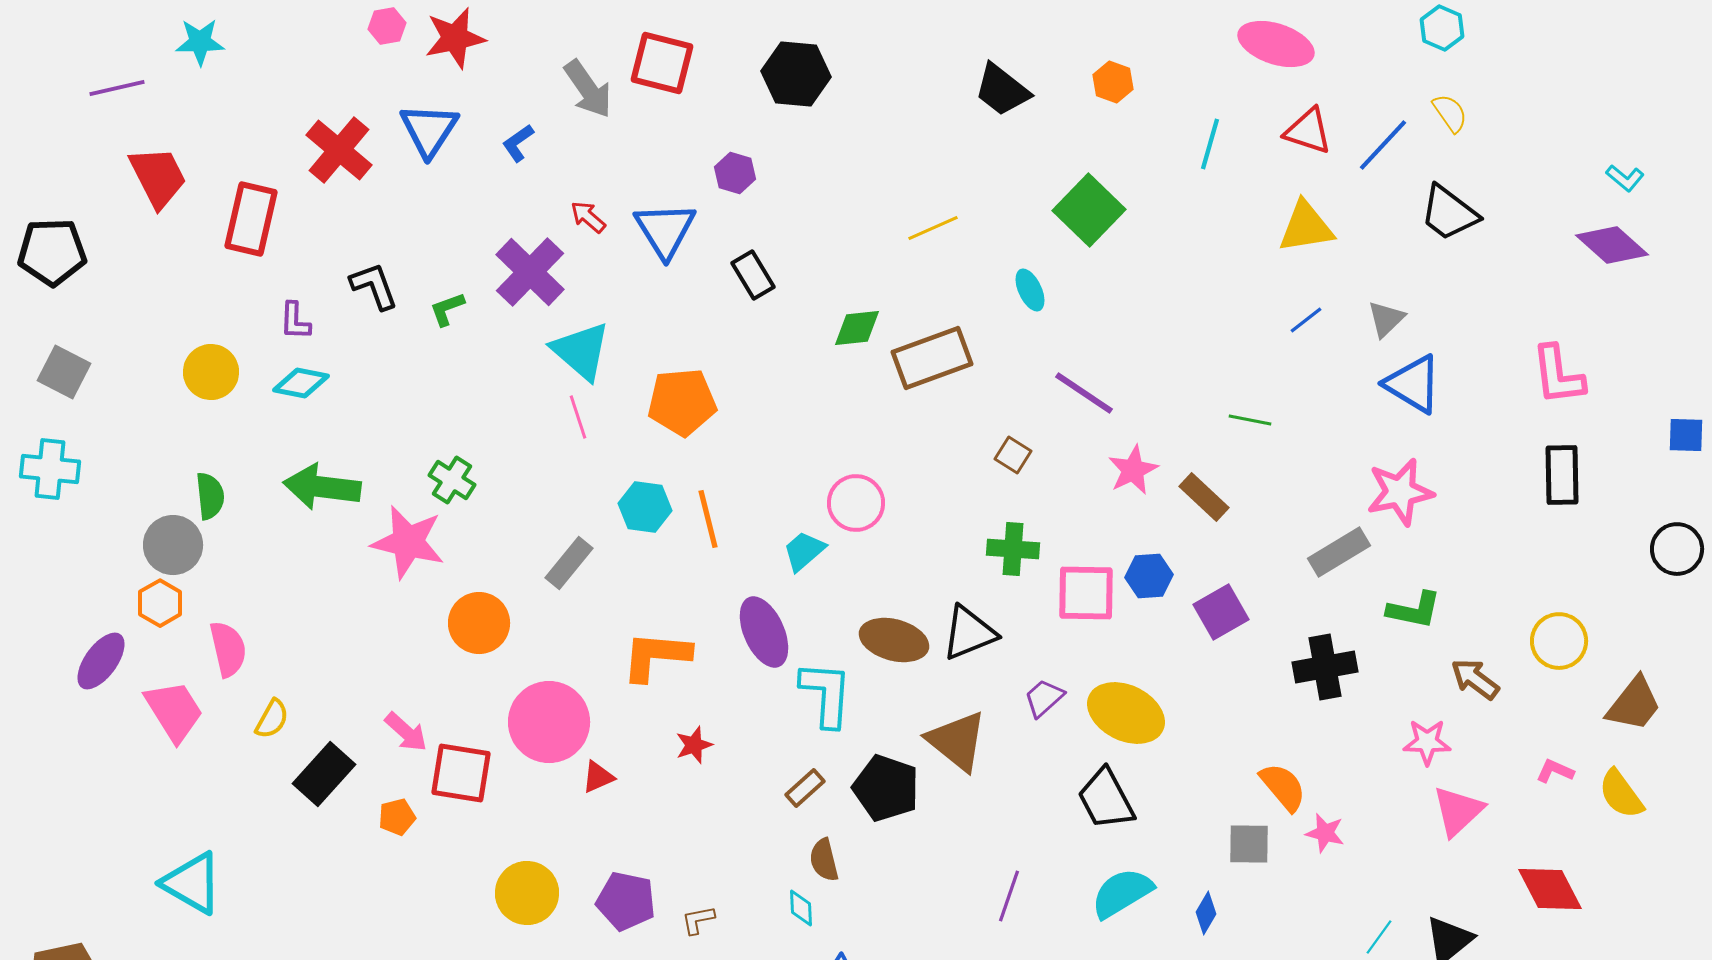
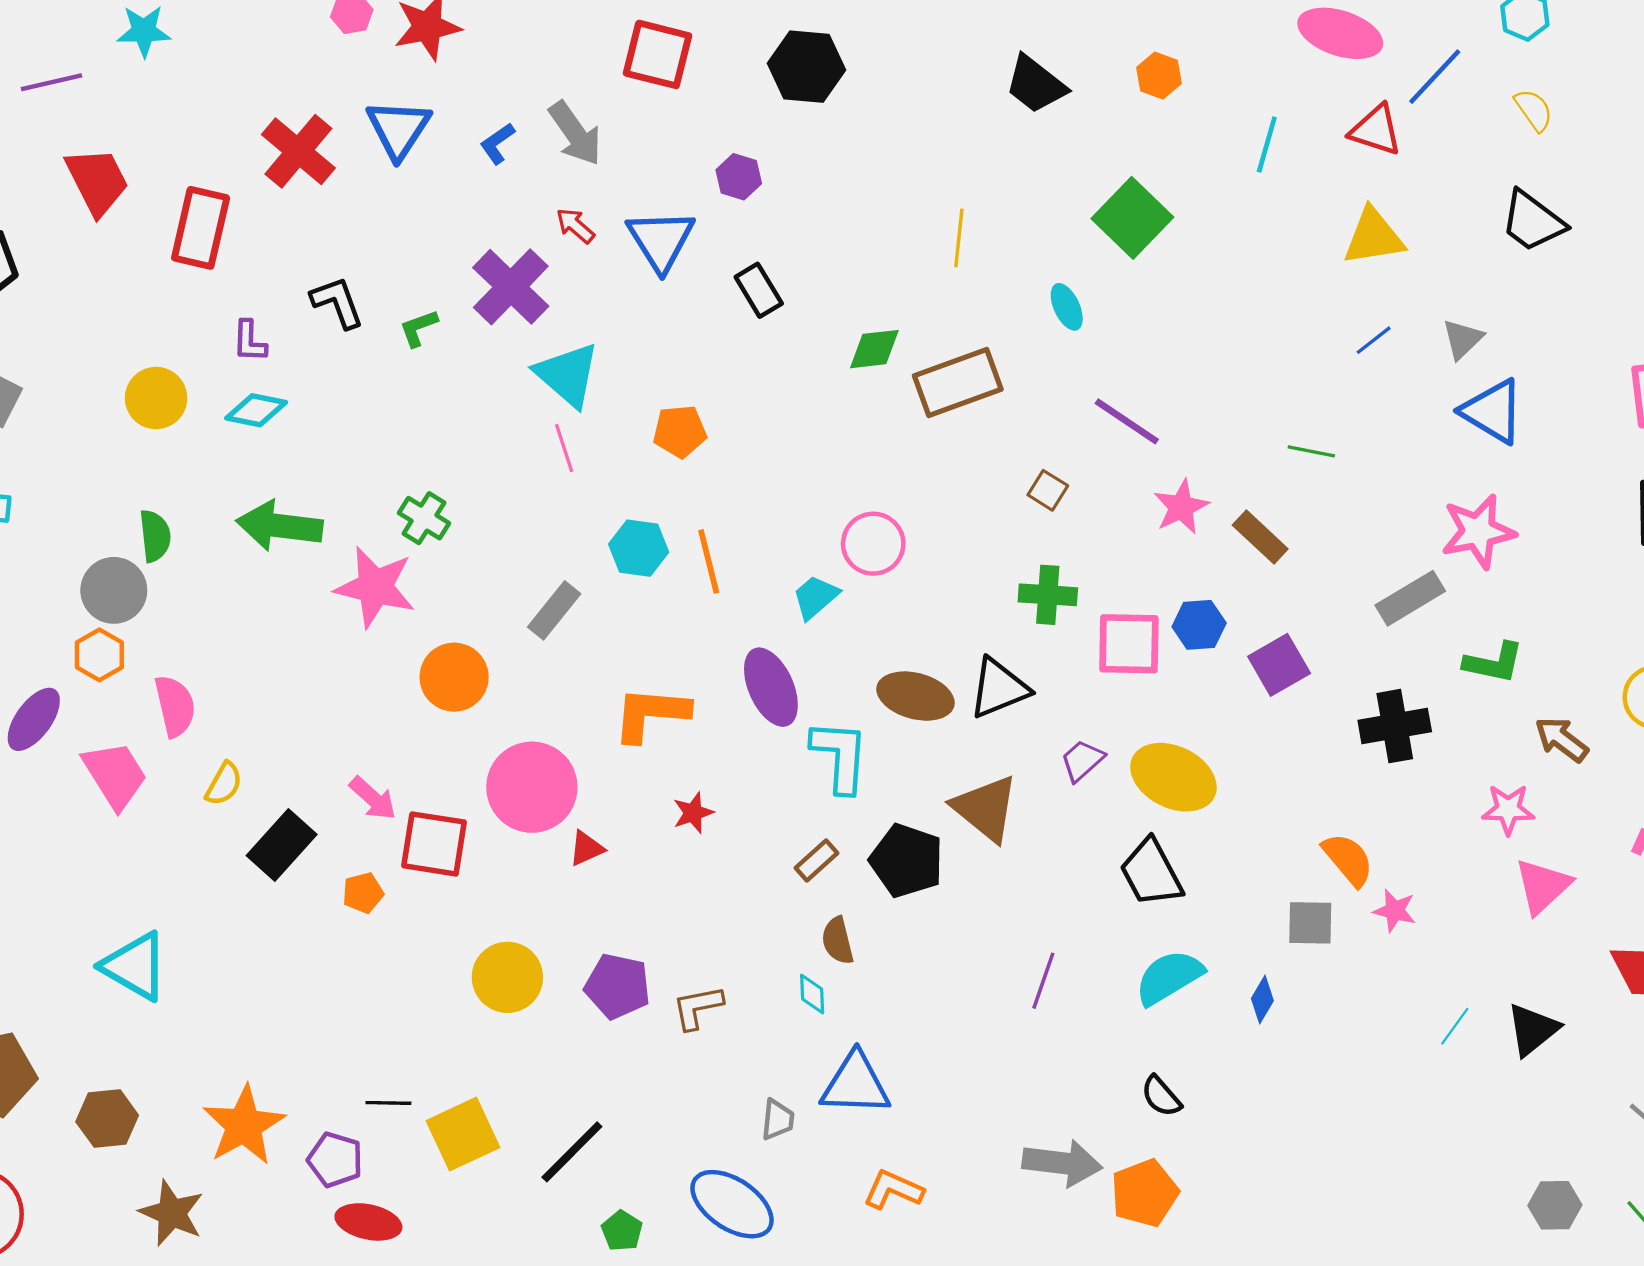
gray arrow: (588, 89) -> (575, 133), moved
blue line: (1383, 145) -> (1435, 77), moved
yellow line: (933, 228) -> (959, 238), turned -60
orange pentagon: (682, 402) -> (680, 431), size x0.7
brown L-shape: (698, 920) -> (698, 1007), size x1.4

